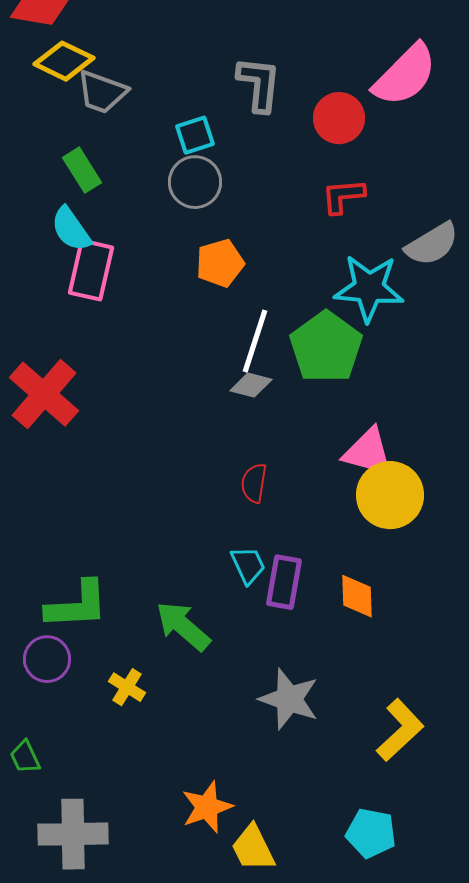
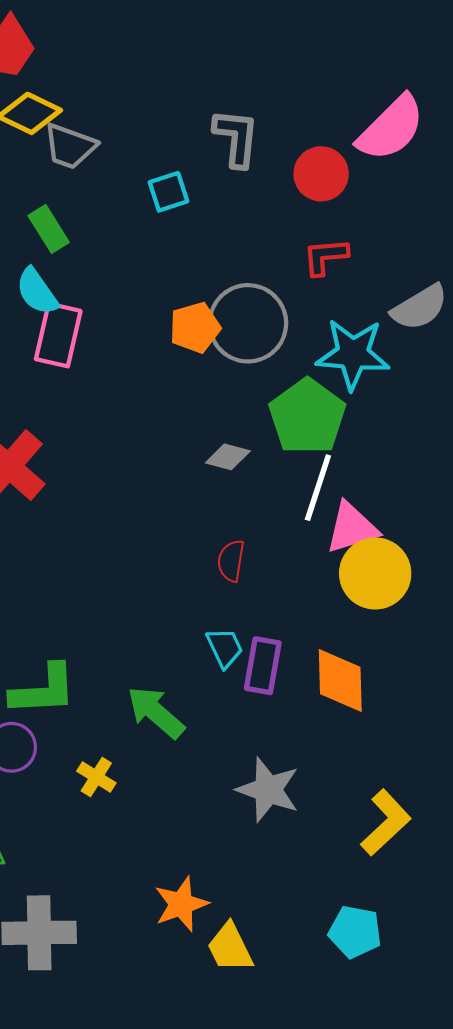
gray circle: (195, 182) -> (248, 323), moved, size x1.4
white line: (255, 341) -> (318, 488), moved
pink triangle: (368, 452) -> (352, 528), turned -32
orange diamond: (357, 596) -> (340, 681), size x1.4

